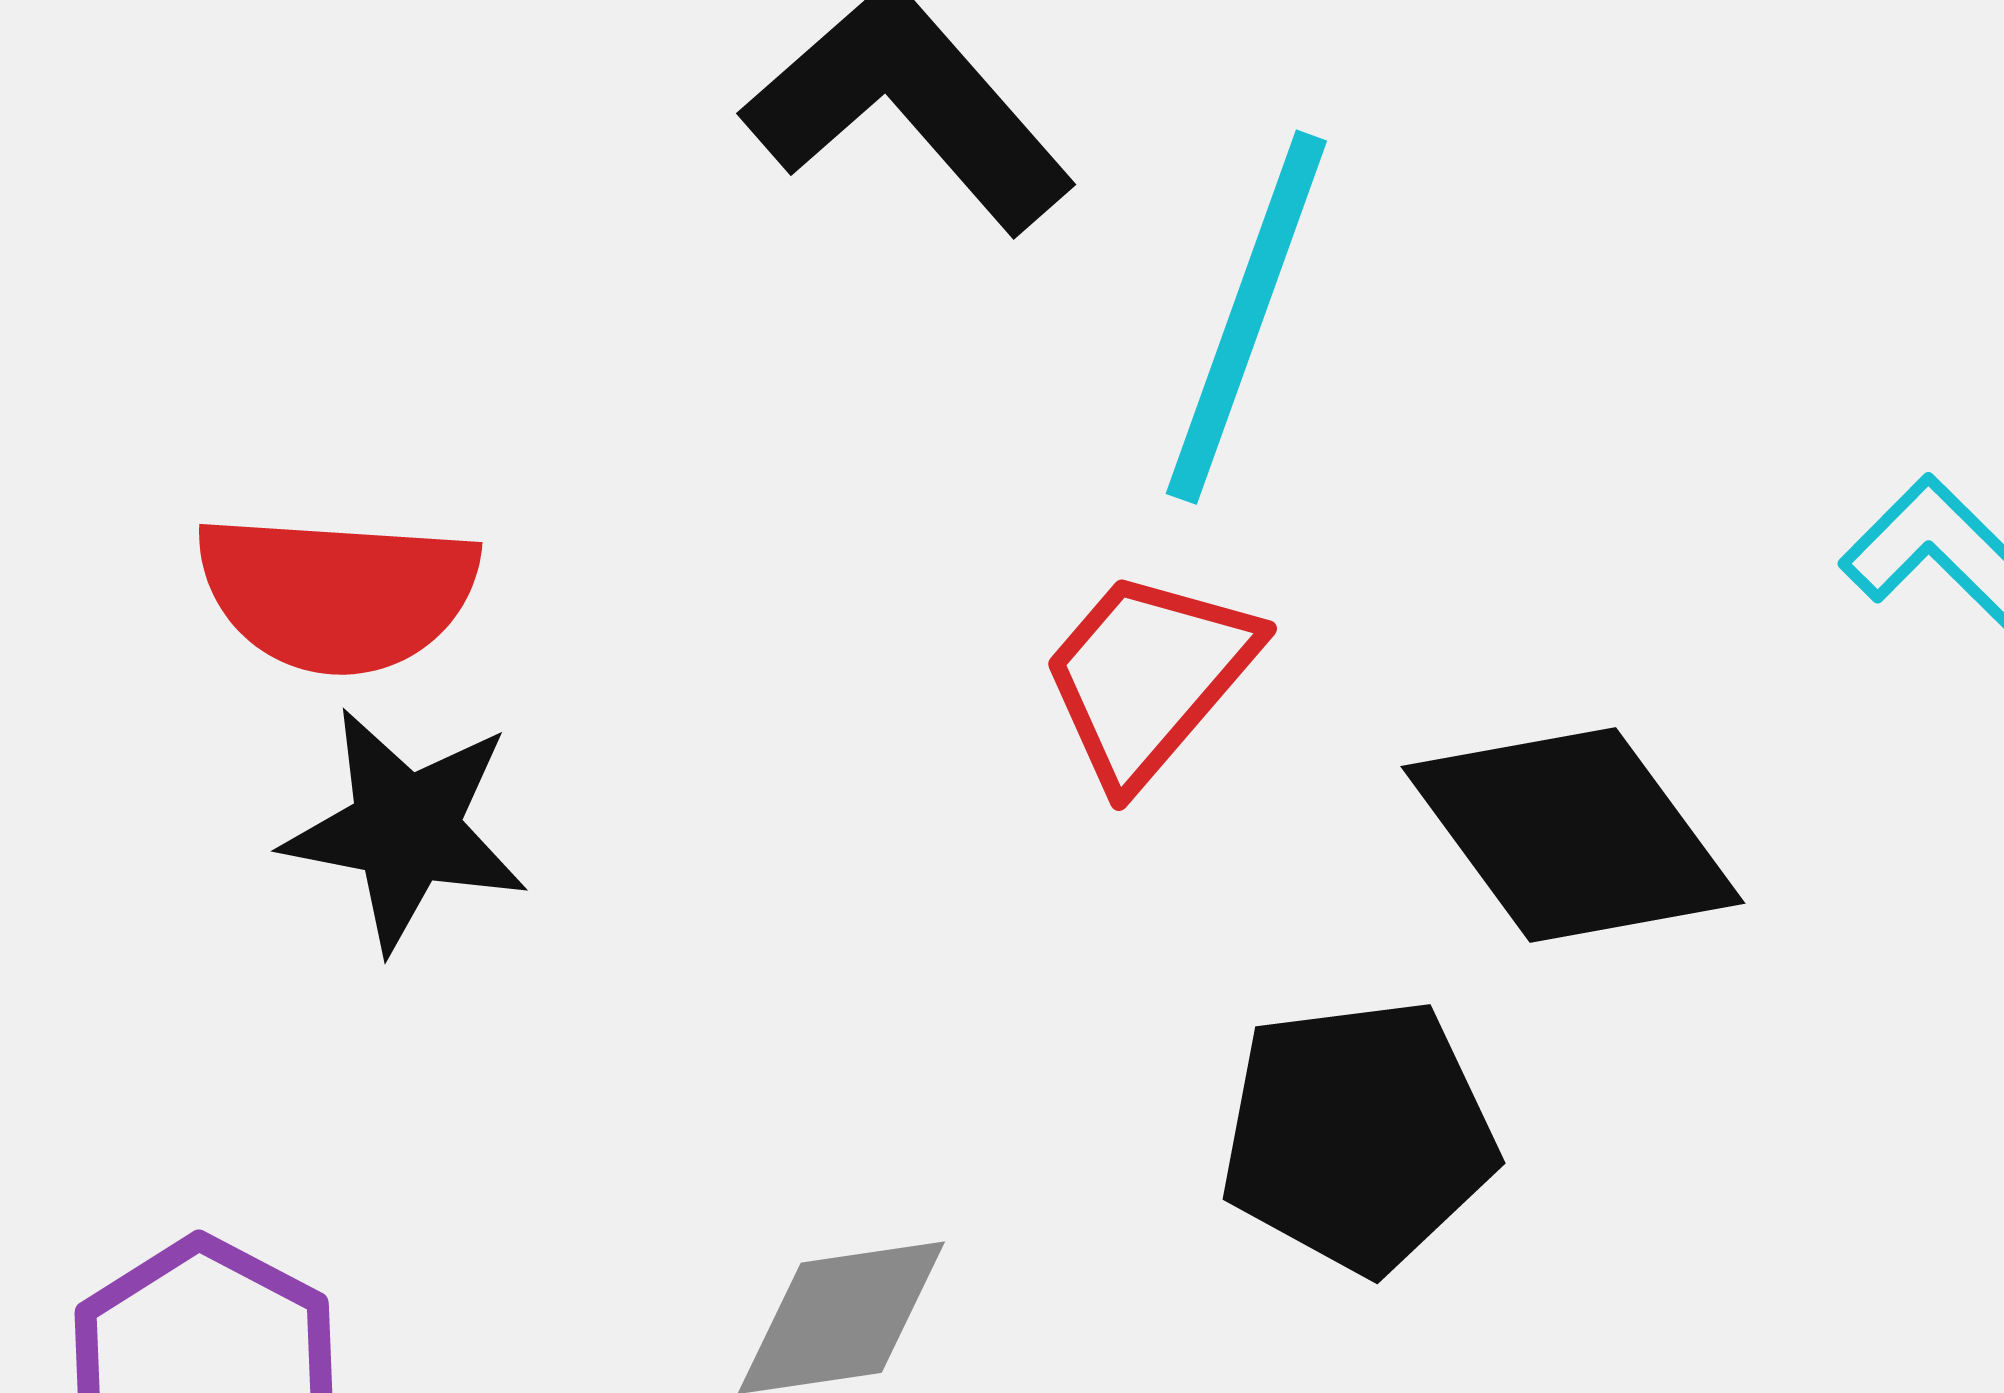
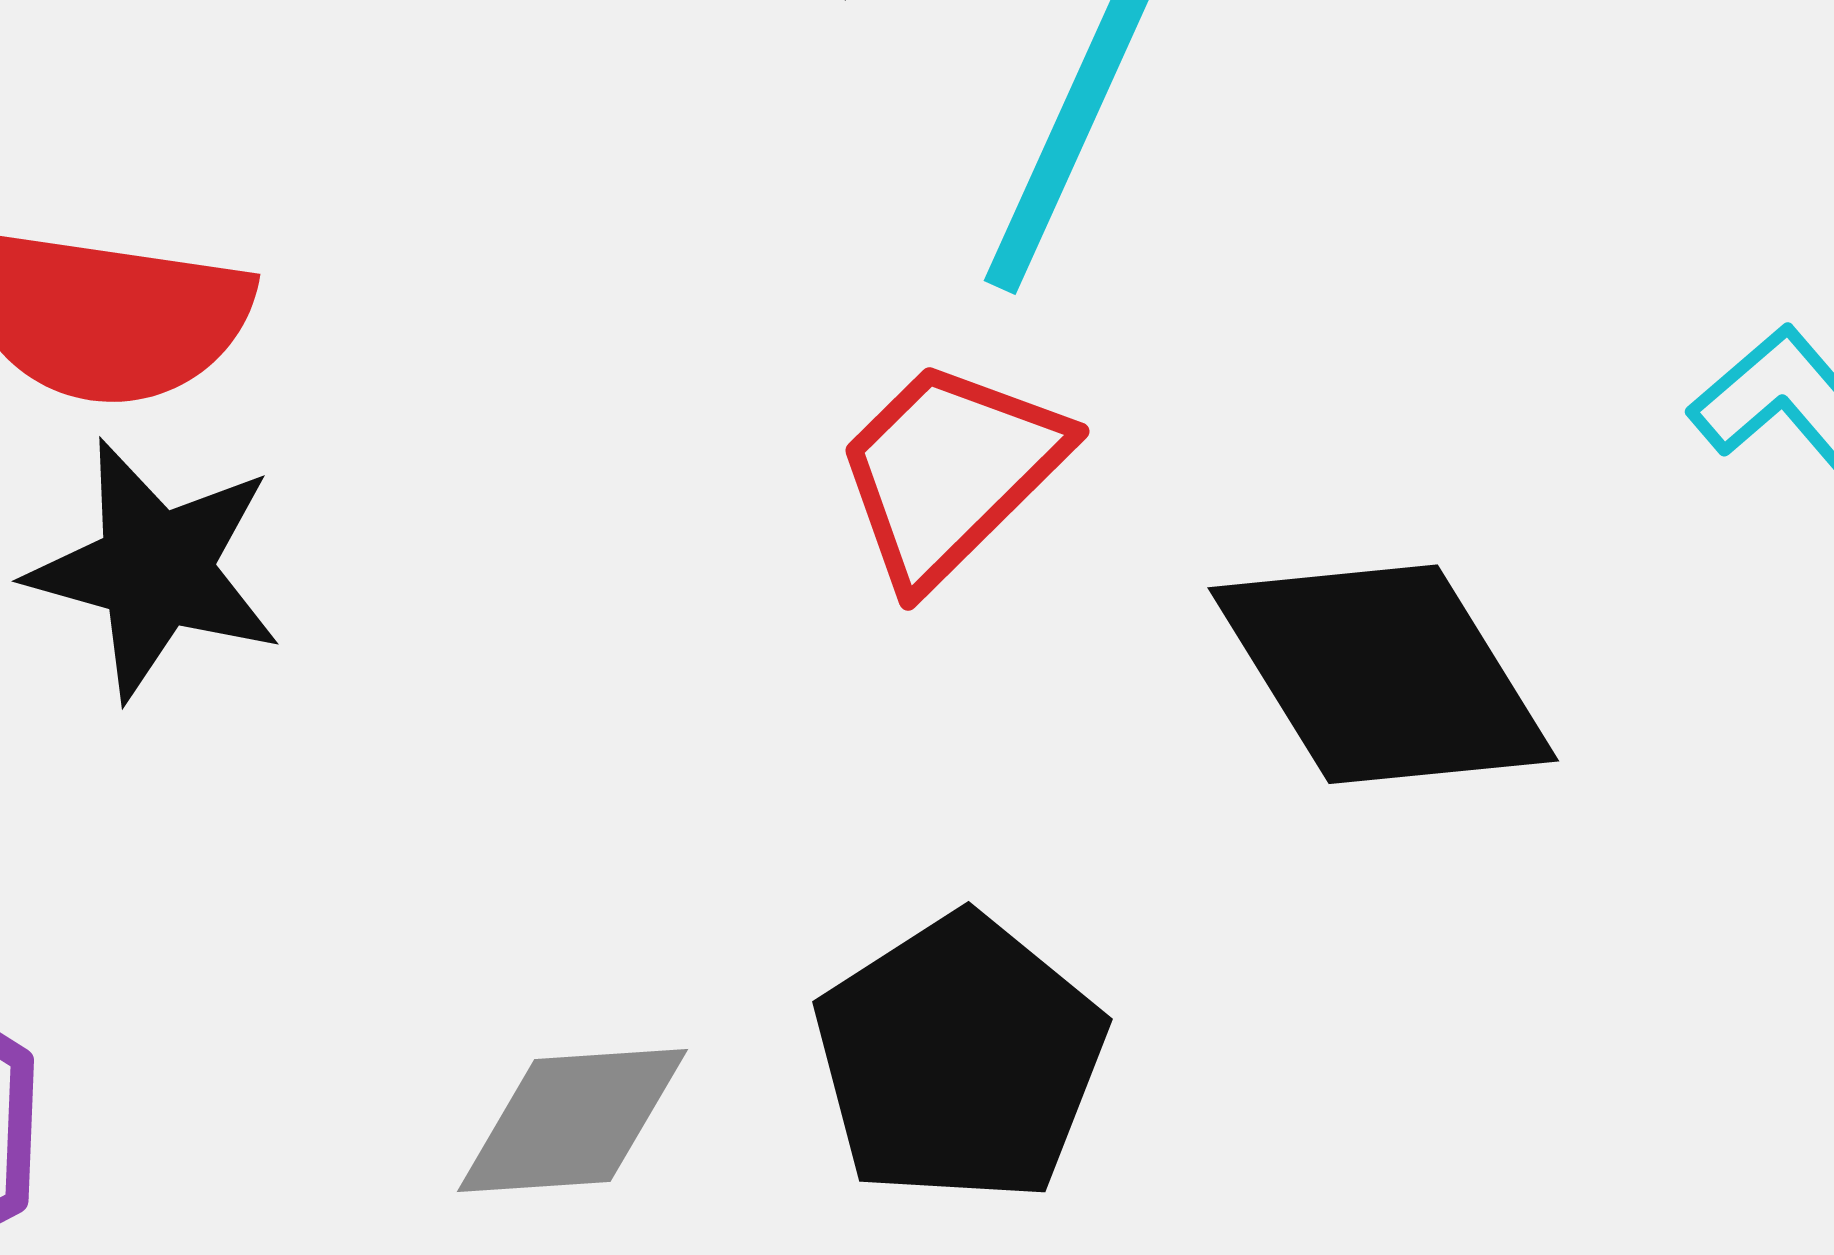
black pentagon: (1358, 1136) -> (960, 1059), moved, turned -30

